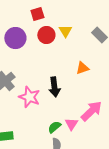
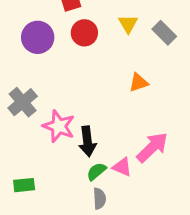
yellow triangle: (65, 31) -> (128, 24), moved
black arrow: (54, 87) -> (87, 141), moved
pink triangle: (71, 124) -> (122, 167), turned -40

